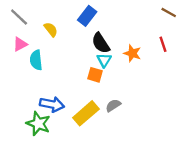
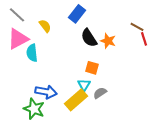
brown line: (169, 12) -> (137, 27), moved
pink triangle: (20, 44) -> (18, 39), size x1.6
orange star: (132, 53) -> (108, 41), moved
cyan triangle: (104, 60) -> (84, 85), moved
orange square: (95, 75) -> (92, 68), moved

